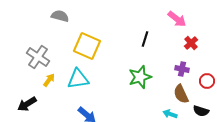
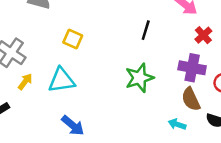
yellow square: (87, 46) -> (73, 39), size x0.6
purple cross: (182, 69) -> (192, 68), size x1.5

